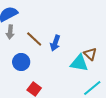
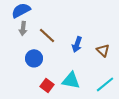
blue arrow: (55, 43) -> (77, 44), moved
cyan triangle: (79, 63) -> (71, 80), moved

